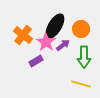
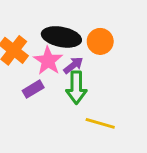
black ellipse: (55, 26) -> (61, 37), turned 70
green arrow: (84, 57) -> (76, 88), moved

